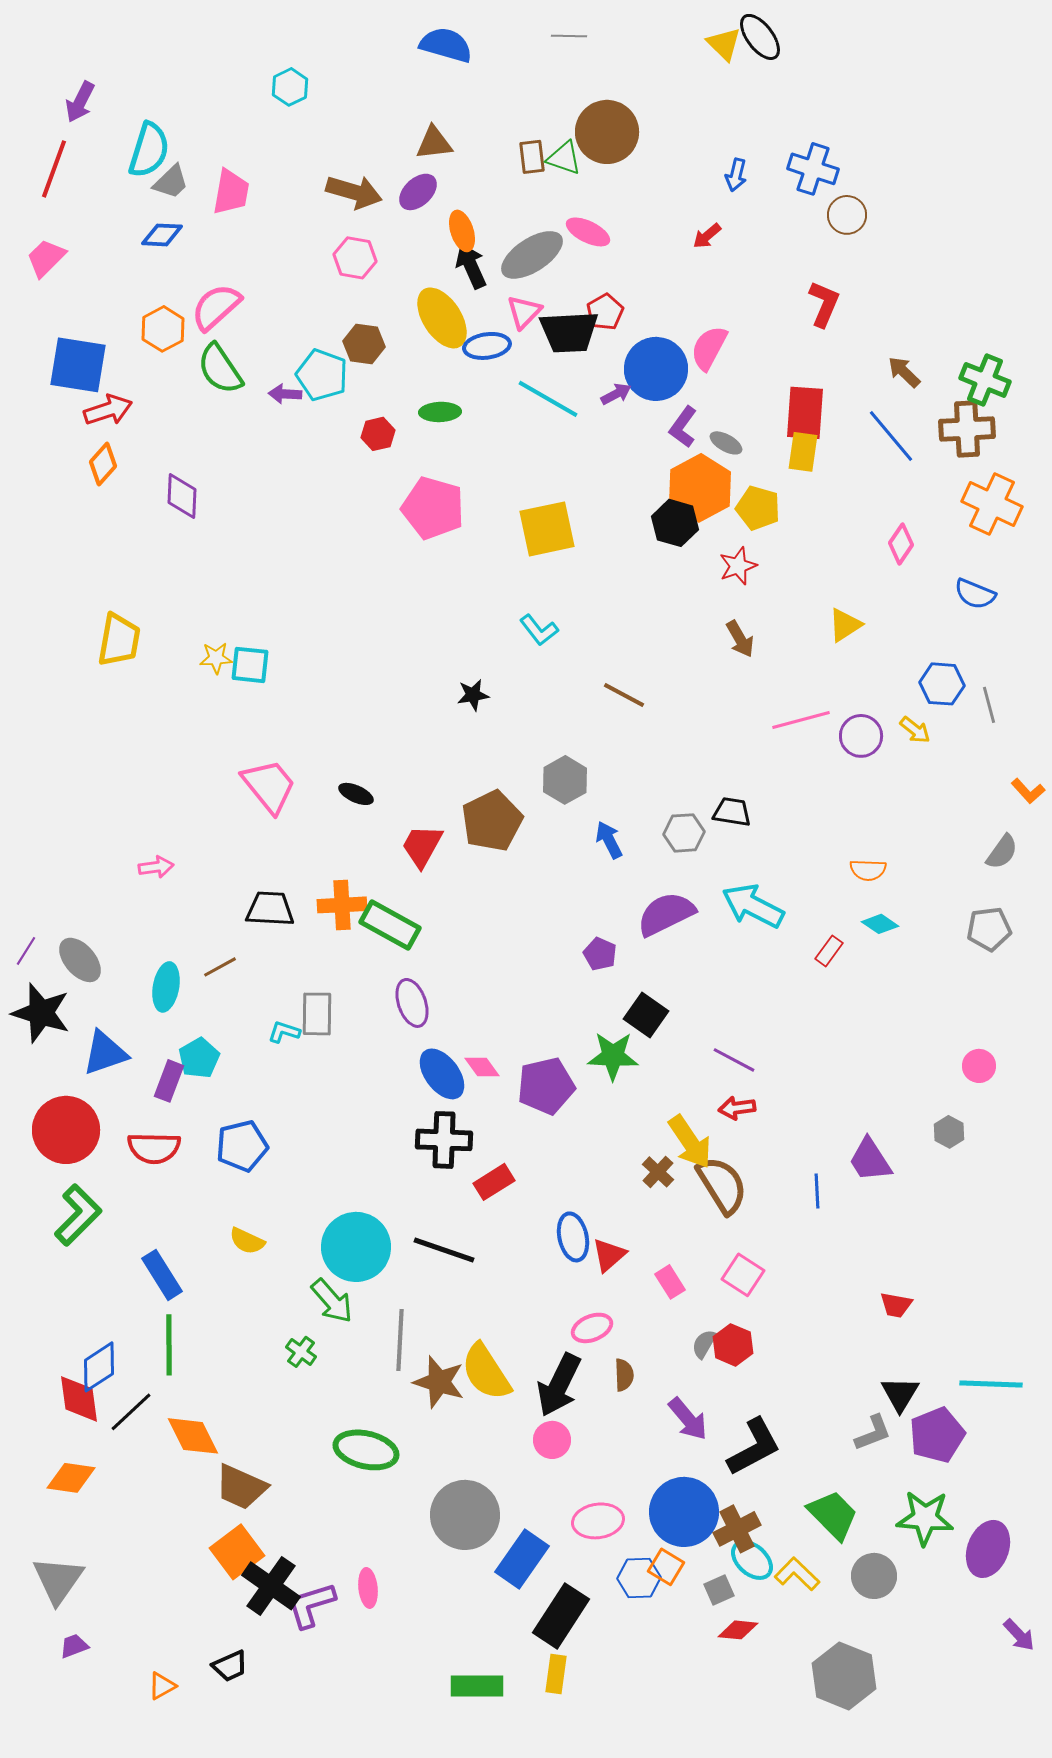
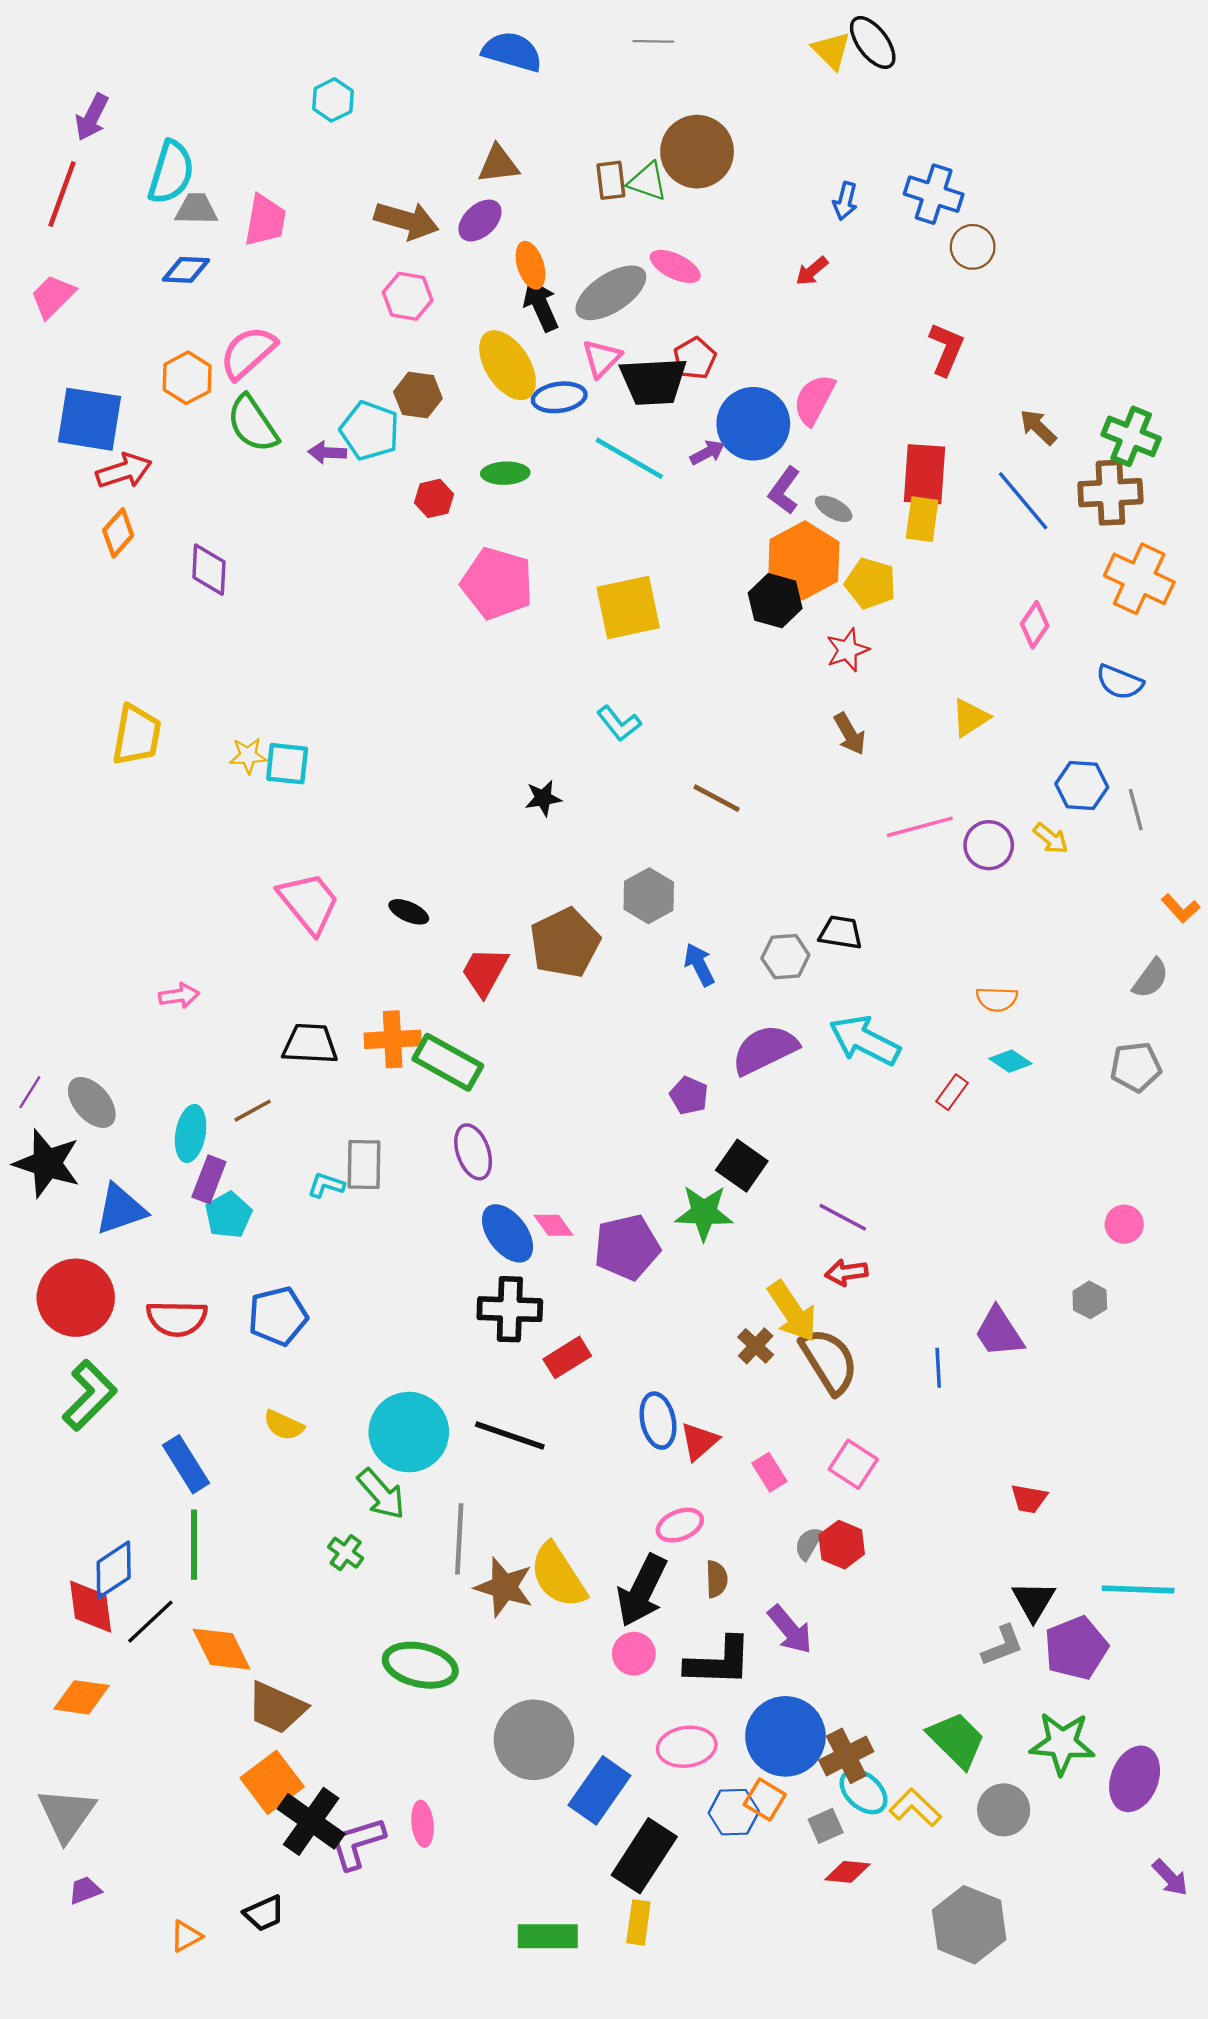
gray trapezoid: (171, 182) -> (196, 209), turned -135
purple rectangle: (169, 1081) -> (209, 1179), moved
black L-shape: (754, 1447) -> (719, 1662), moved, turned 30

